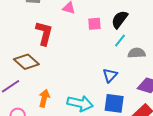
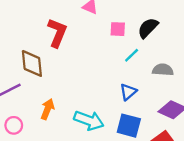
cyan line: (120, 41) -> (132, 55), moved
brown diamond: (26, 62) -> (32, 63), turned 35

